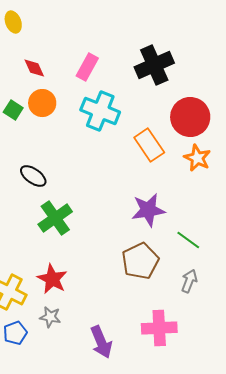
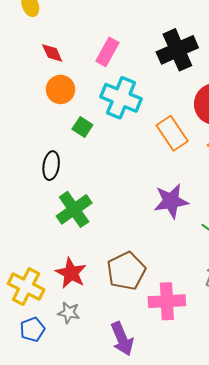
green square: (13, 110) -> (82, 127), moved
black ellipse: (33, 176) -> (51, 166), turned 64
brown pentagon: (140, 261) -> (126, 271), moved
pink cross: (159, 328) -> (167, 301), moved

